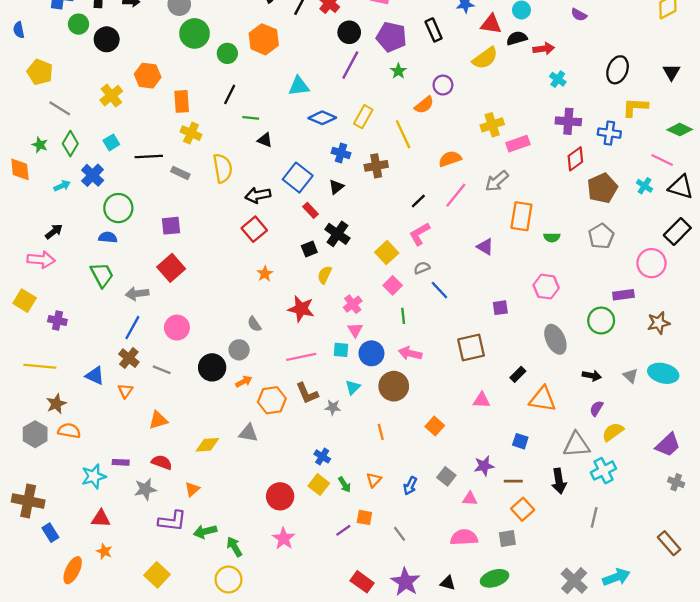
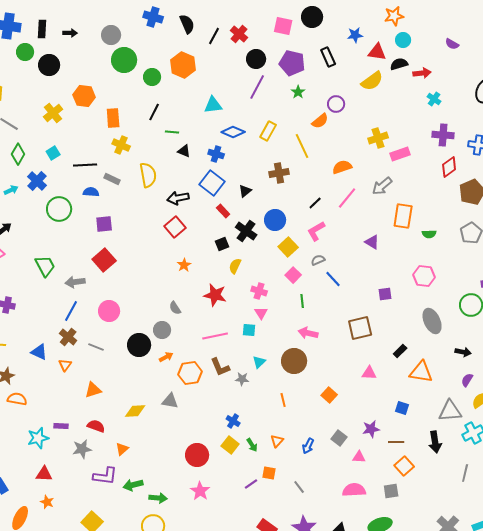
blue cross: (341, 153) -> (216, 154), moved
blue semicircle: (108, 237) -> (91, 192), moved
pink cross: (353, 304) -> (259, 291), turned -35
blue circle: (371, 353) -> (275, 220), moved
green arrow: (234, 547) -> (158, 498), turned 126

